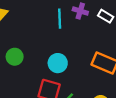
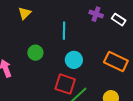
cyan line: (60, 19) -> (64, 31), moved

